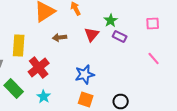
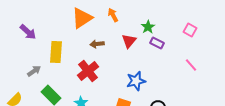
pink square: (153, 24) -> (190, 30), turned 32
red cross: (39, 68) -> (88, 71), moved
blue star: (85, 74) -> (136, 81), moved

